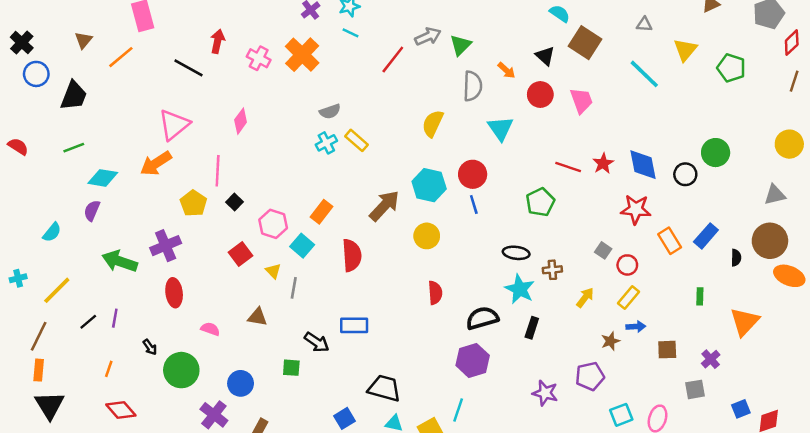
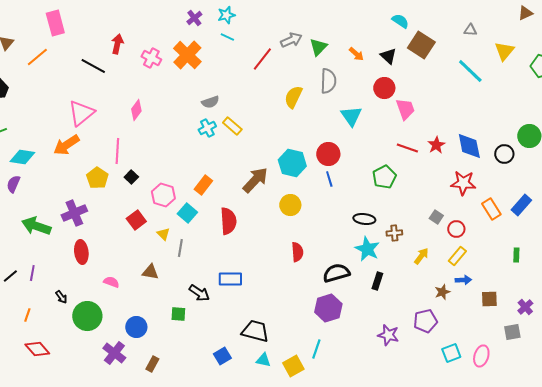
orange arrow: (506, 70) -> (356, 54), moved
pink trapezoid: (581, 101) -> (405, 109), moved
yellow semicircle: (433, 124) -> (293, 97), moved

